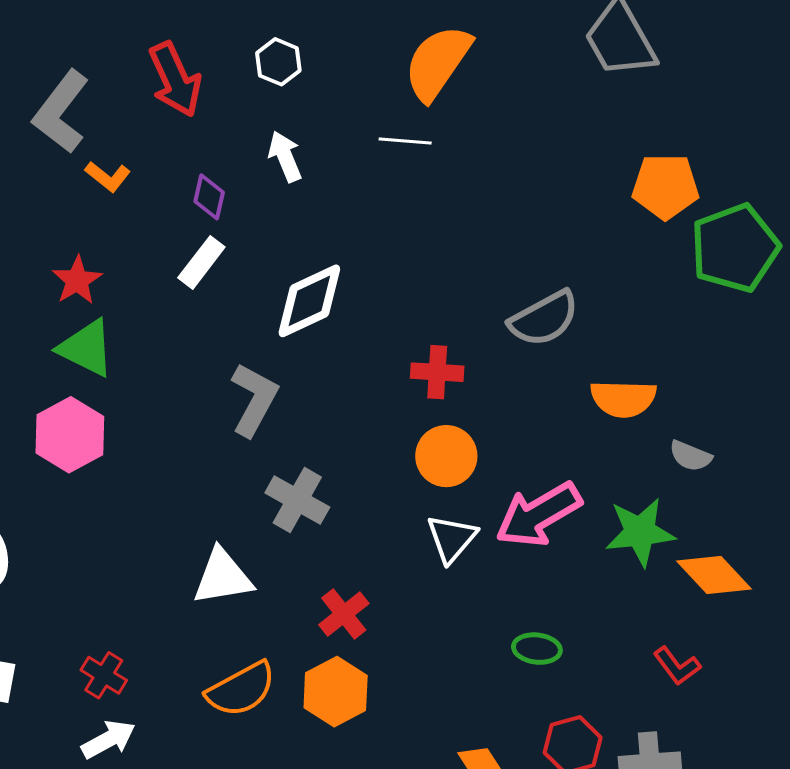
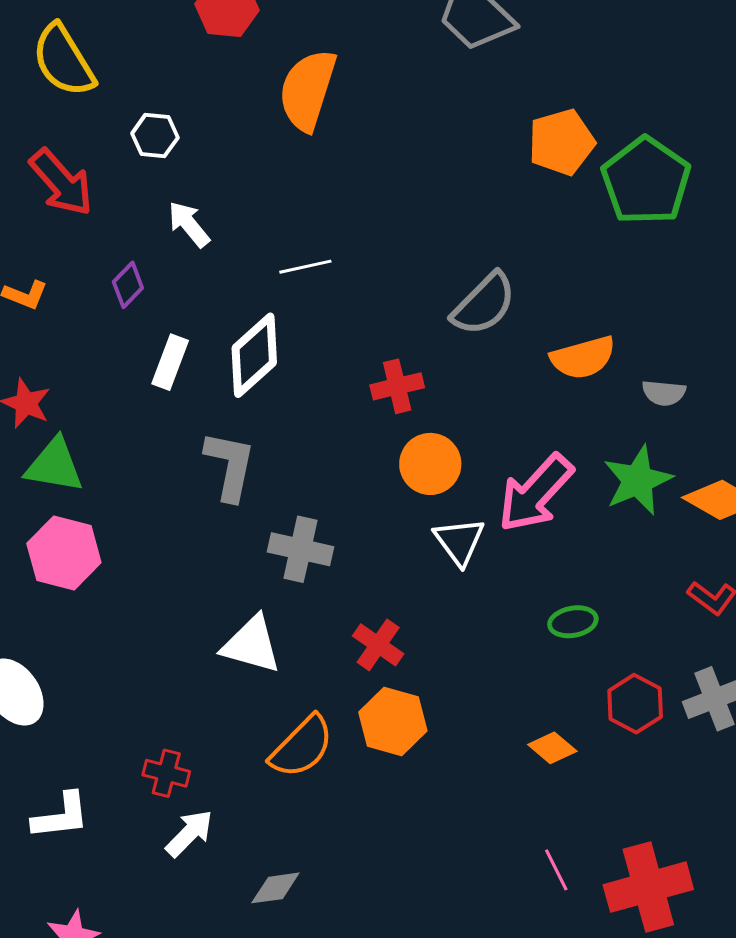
white line: (405, 141) -> (305, 267), moved
purple diamond: (209, 197) -> (128, 285), turned 48
white rectangle: (201, 262) -> (170, 362), moved
white triangle: (223, 577) -> (251, 645), turned 42

